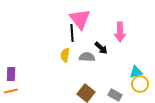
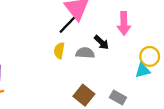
black line: (72, 33) -> (67, 25), turned 48
yellow circle: (140, 84) -> (150, 56), moved

